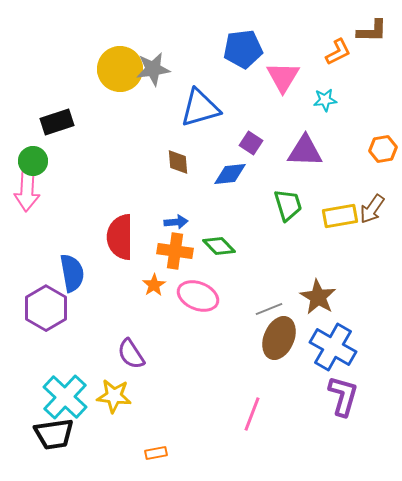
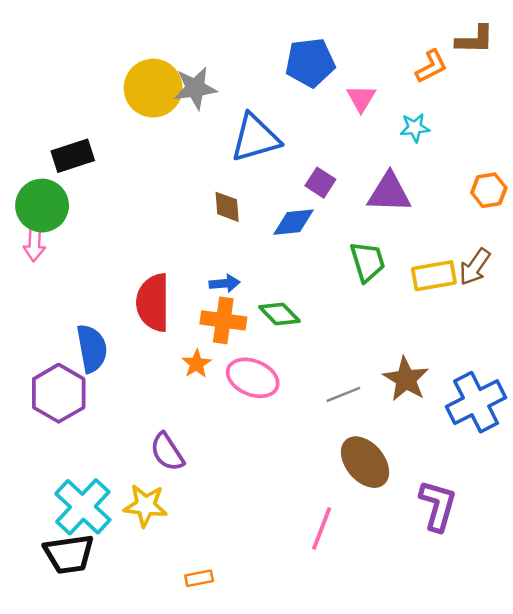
pink triangle: (283, 77) -> (361, 98), size x0.7
green circle: (33, 161) -> (42, 206), size x1.4
pink arrow: (27, 191) -> (34, 244), size x0.7
brown ellipse: (279, 338) -> (365, 462), moved, turned -63
blue cross: (333, 347) -> (476, 402), moved, turned 33

